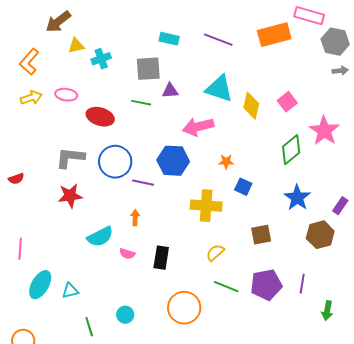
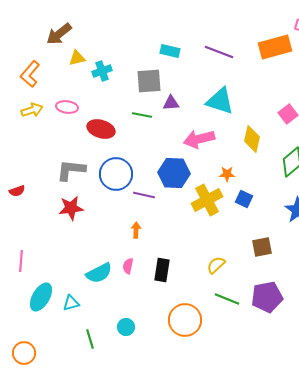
yellow diamond: (251, 106) -> (252, 139), moved
yellow cross: (206, 206) -> (207, 200), moved, turned -32
cyan semicircle: (100, 237) -> (99, 273), moved
pink semicircle: (127, 254) -> (128, 266), turned 84

